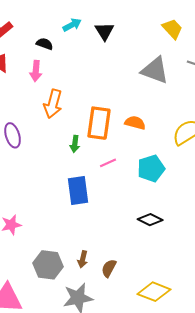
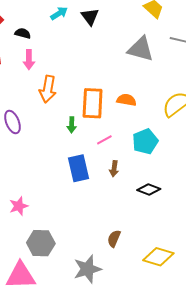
black semicircle: (45, 44) -> (23, 33), moved
brown arrow: (83, 259) -> (114, 169), moved
gray hexagon: (48, 265) -> (41, 243), moved

